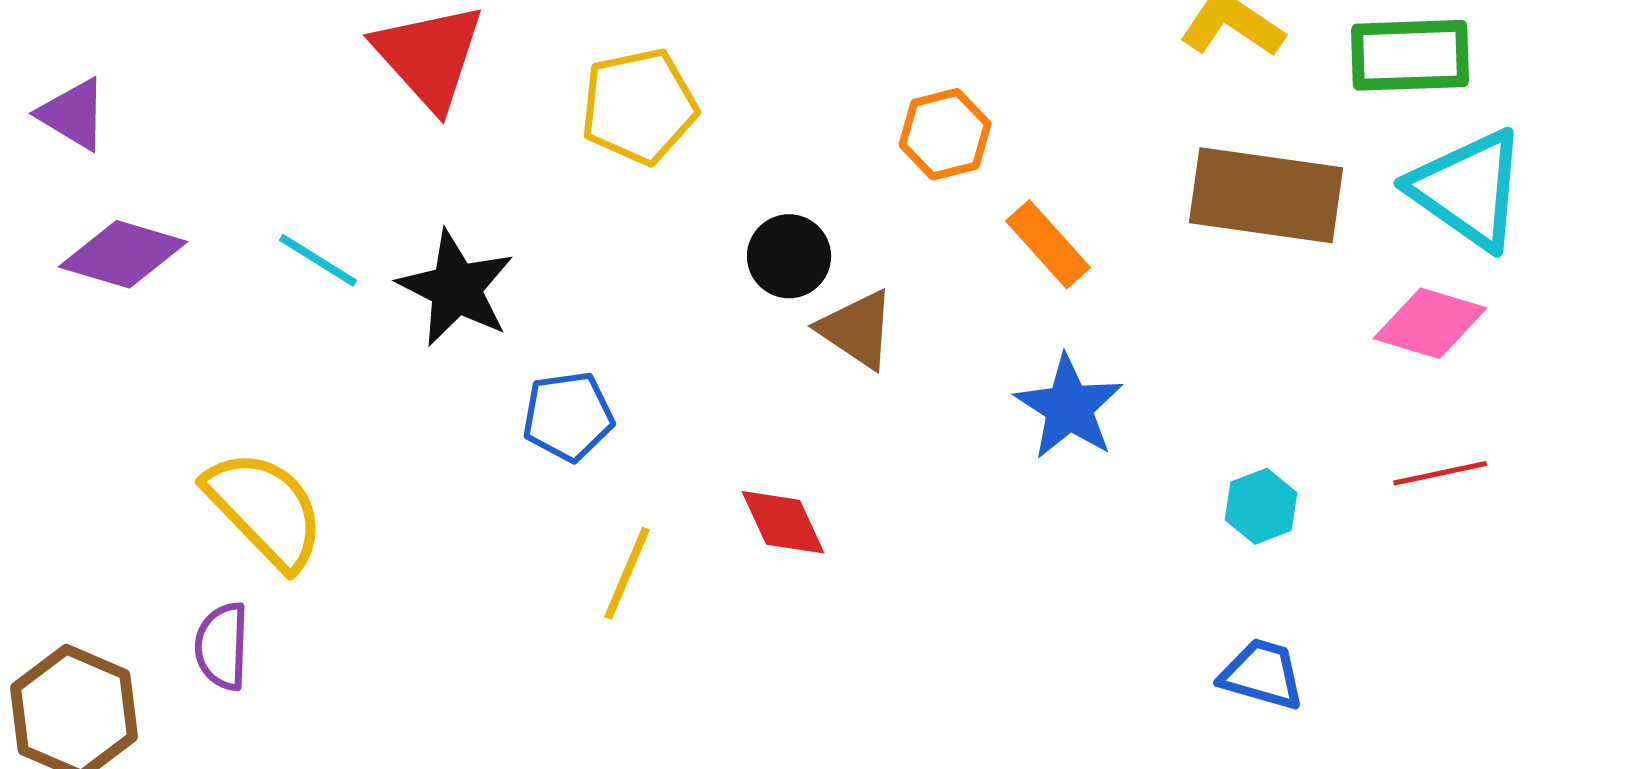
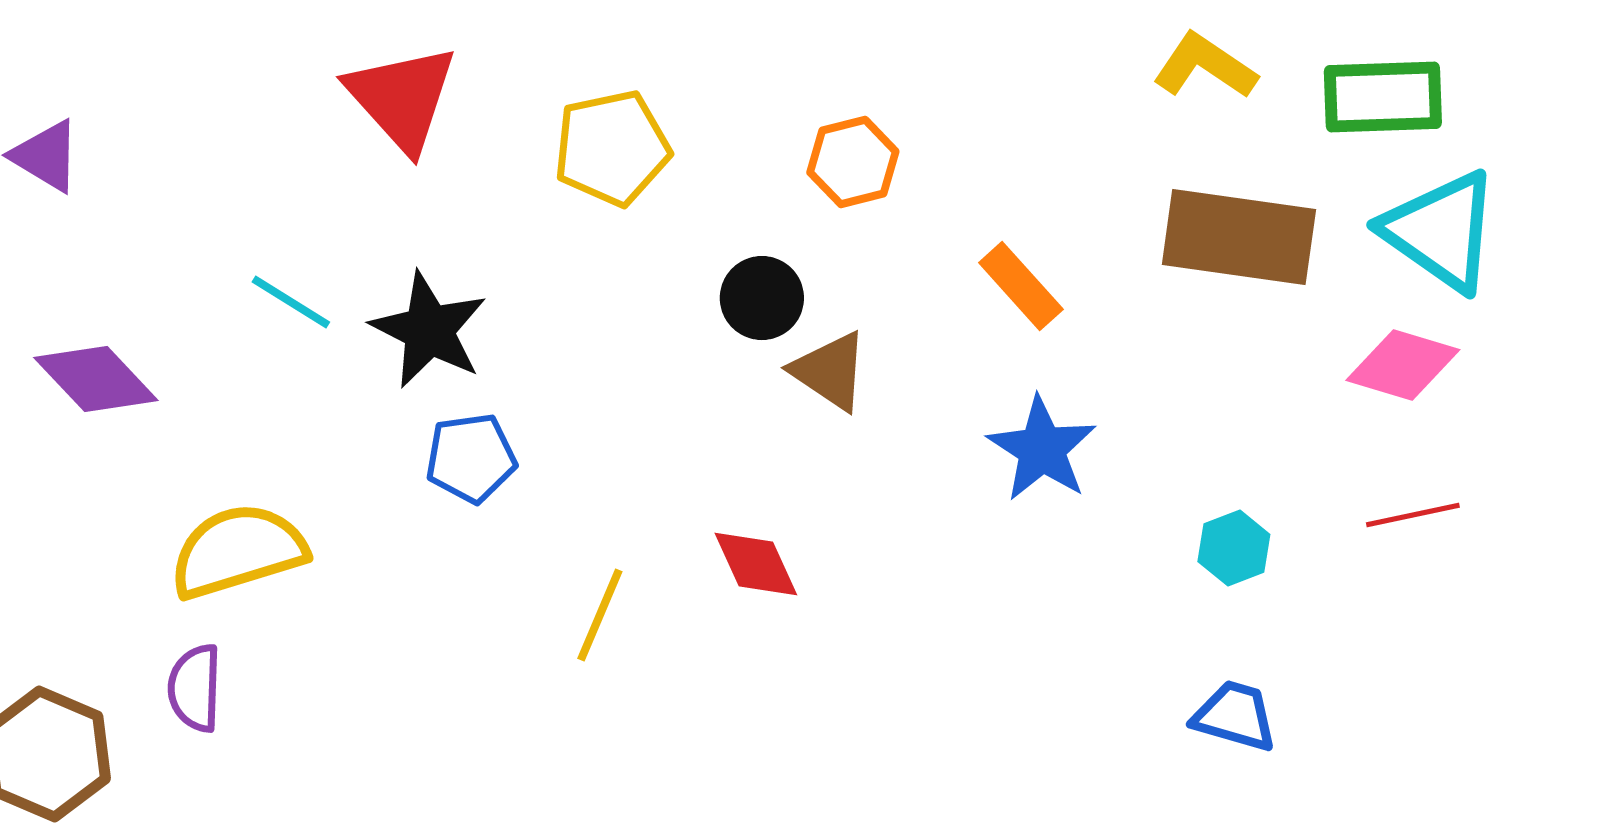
orange hexagon: (945, 134) -> (853, 162), moved
purple diamond: (123, 254) -> (96, 379), moved, turned 30
blue pentagon: (568, 416) -> (471, 458), moved
yellow semicircle: (265, 509) -> (238, 551), turned -63

